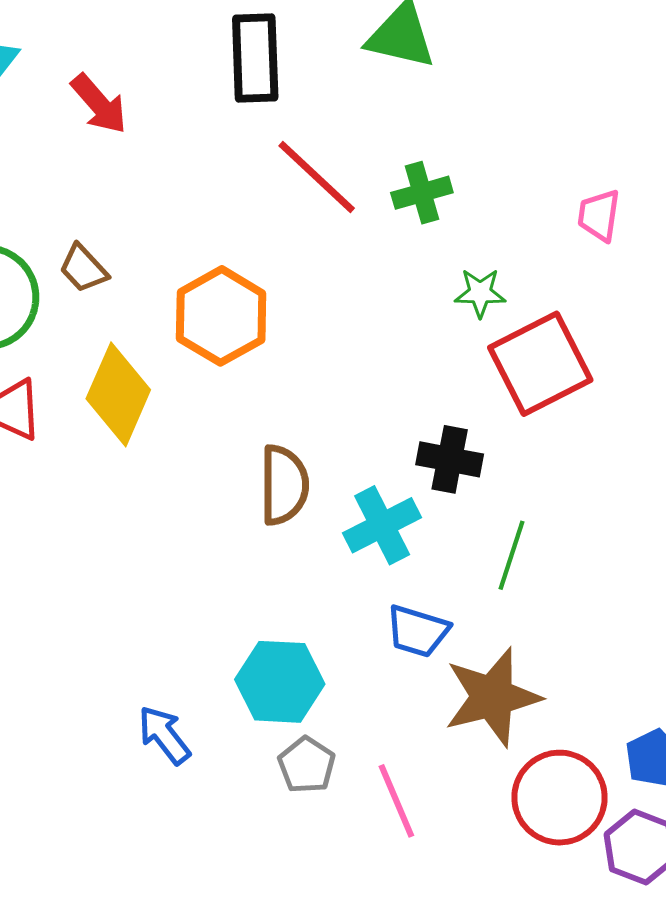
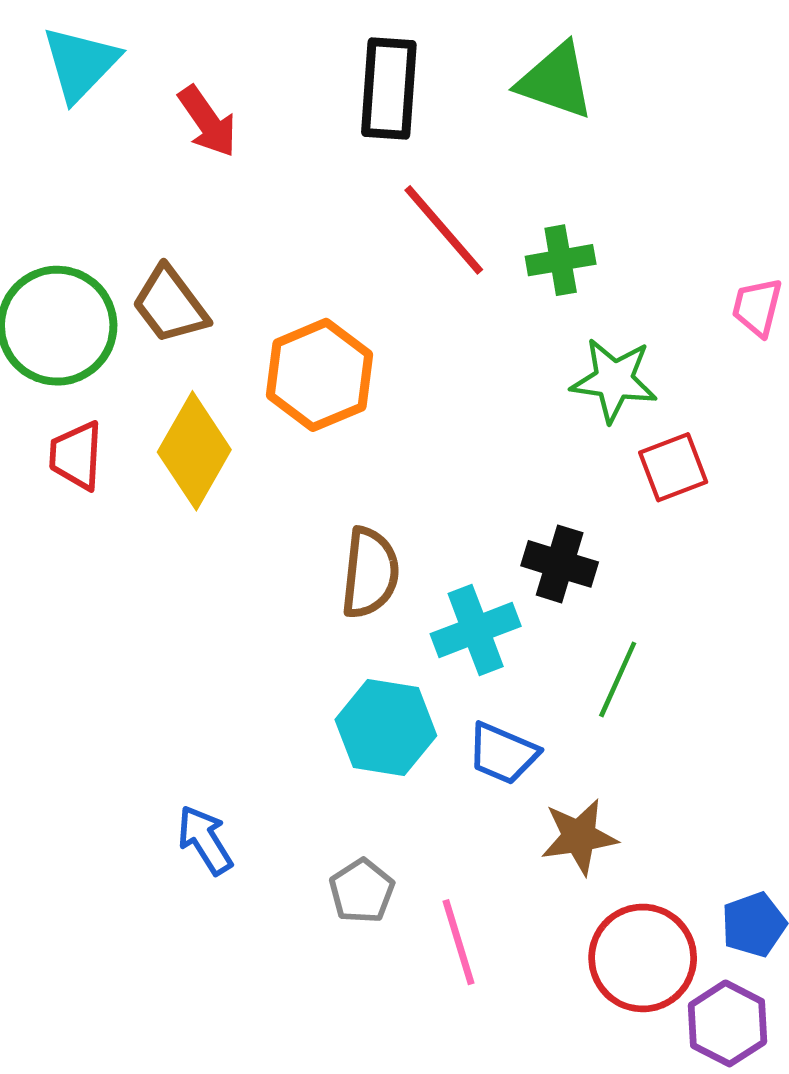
brown trapezoid: (83, 268) -> (170, 305), size x1.4
green star: (480, 293) -> (614, 380), size x1.5
red square: (540, 364) -> (673, 467), size x0.6
cyan hexagon: (280, 682) -> (386, 728), moved
brown star: (492, 697) -> (579, 837), size x0.7

